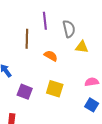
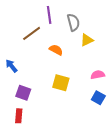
brown line: (27, 39) -> (32, 33), turned 54
yellow triangle: (82, 47) -> (87, 40), turned -32
purple square: (25, 92) -> (23, 93), moved

